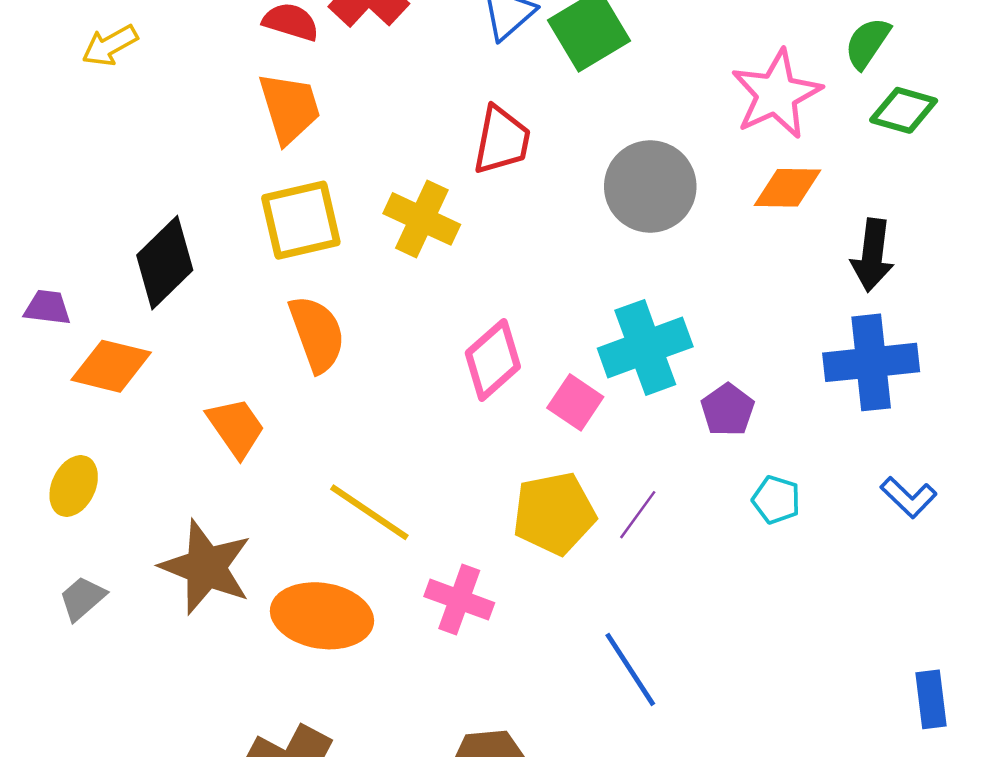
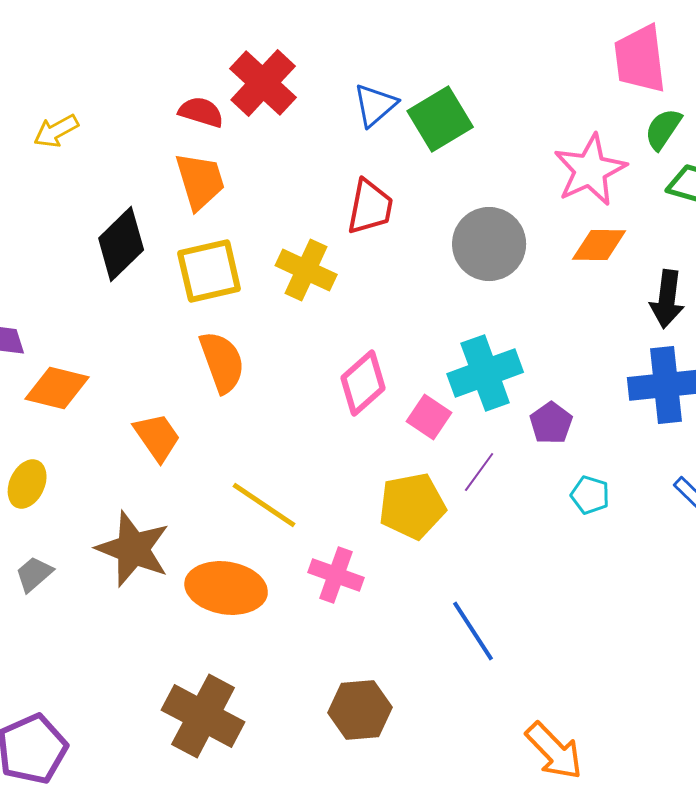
black diamond: (165, 263) -> (121, 244), moved
purple line: (638, 515) -> (479, 472), moved

